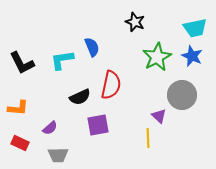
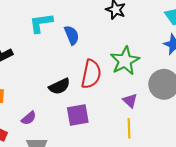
green star: (157, 57) -> (125, 61), moved
cyan L-shape: (62, 60) -> (41, 23), moved
purple triangle: (159, 116) -> (130, 101), moved

